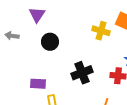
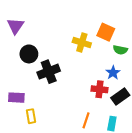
black cross: (82, 73) -> (49, 72), moved

